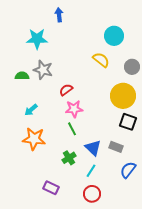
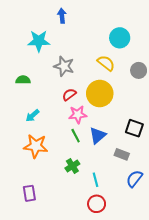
gray star: (43, 70) -> (64, 66), moved
yellow circle: (123, 96) -> (100, 94), moved
blue triangle: (93, 148) -> (98, 136), moved, turned 36
cyan line: (91, 171) -> (96, 180), turned -48
purple rectangle: (51, 188) -> (29, 193), moved, turned 56

